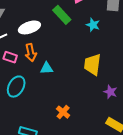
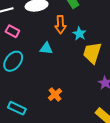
cyan star: (93, 25) -> (79, 34), moved
orange arrow: (31, 53) -> (60, 25), moved

